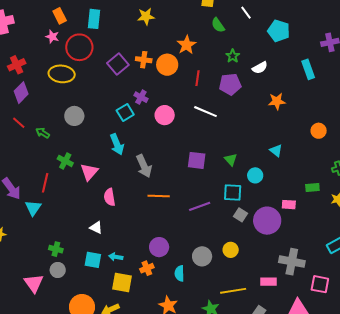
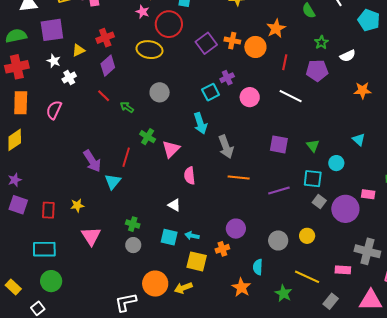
purple cross: (141, 97) -> (227, 78), turned 32
cyan semicircle: (179, 273) -> (258, 267), moved
pink triangle: (34, 283) -> (91, 236), moved
yellow line: (233, 291) -> (307, 277), turned 30

